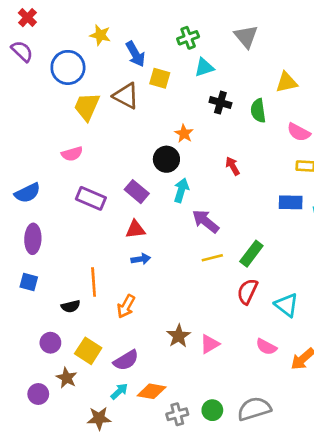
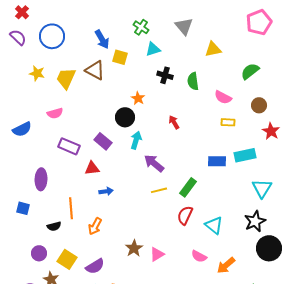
yellow star: (100, 35) -> (37, 73), moved
green cross: (188, 38) -> (141, 27), turned -35
blue circle: (68, 67) -> (52, 36), moved
yellow triangle: (287, 82) -> (213, 49), moved
blue semicircle: (27, 193) -> (22, 129), moved
blue rectangle: (291, 202) -> (217, 161), moved
red triangle: (135, 229) -> (92, 168), moved
purple ellipse: (33, 239) -> (41, 179), moved

